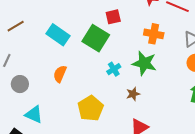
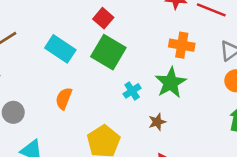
red square: (113, 17) -> (103, 18), moved, turned -35
green star: (144, 63) -> (171, 83), turned 30

